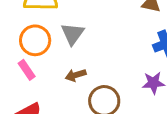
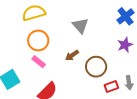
gray triangle: (72, 34) -> (80, 26), moved

